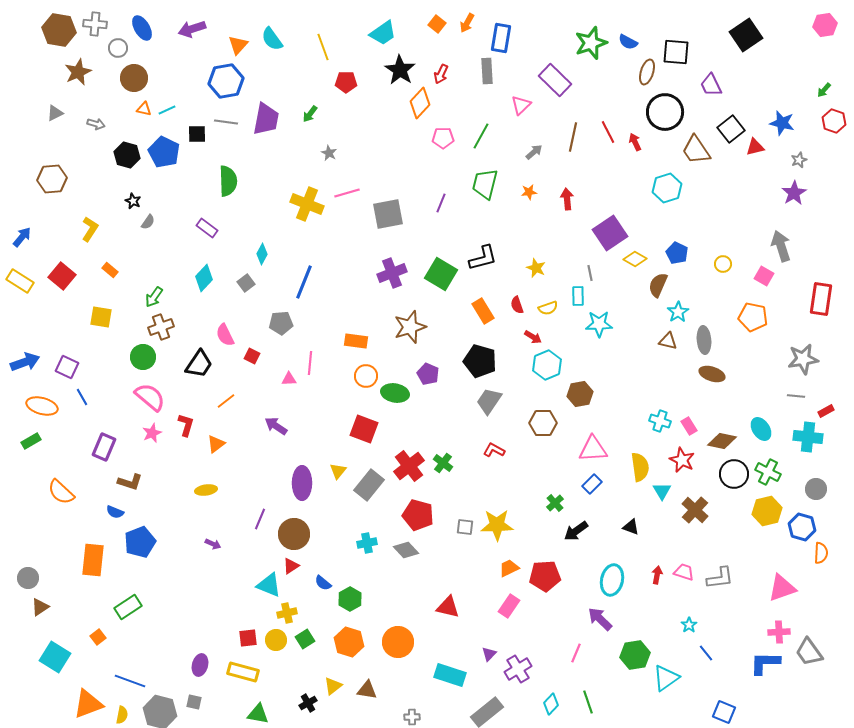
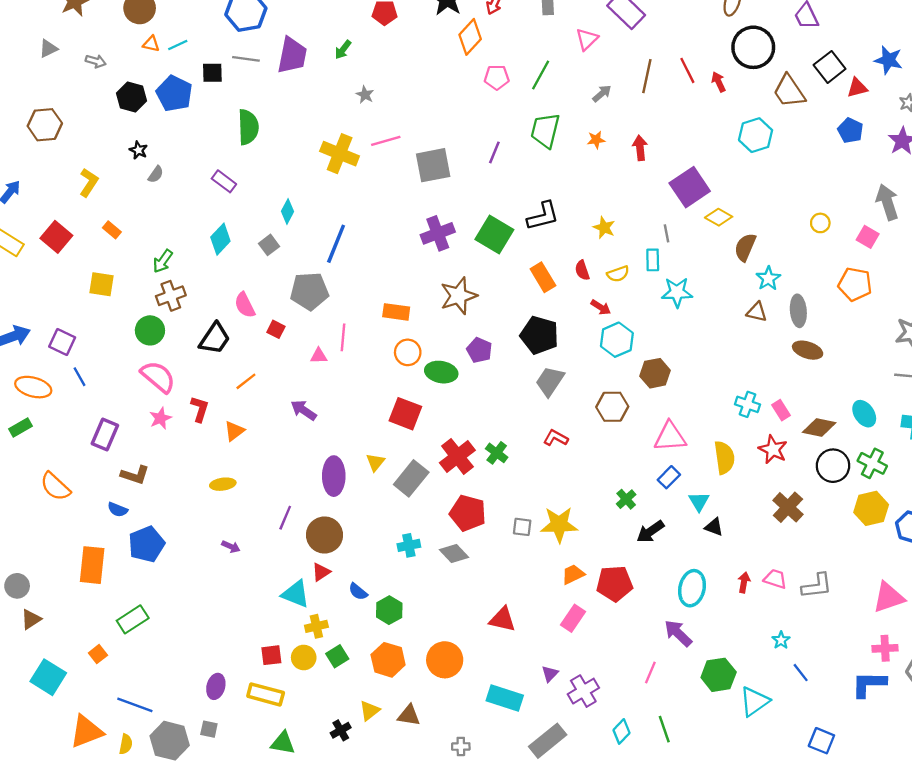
blue pentagon: (677, 253) -> (850, 131), moved
gray pentagon: (281, 323) -> (309, 291), size x1.4
cyan triangle: (662, 491) -> (699, 501), moved

